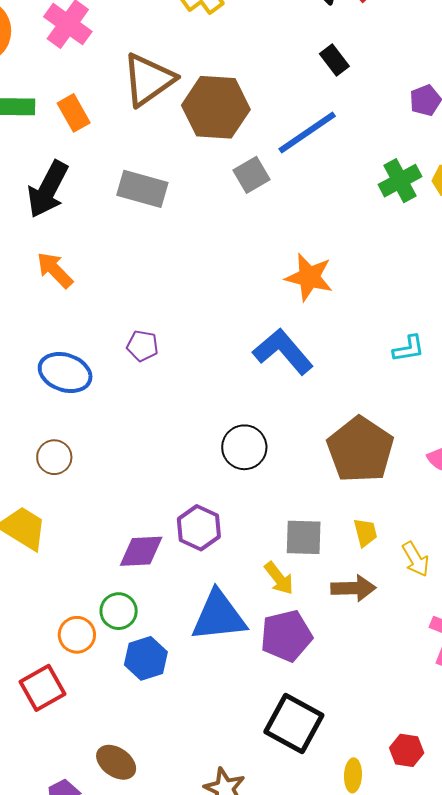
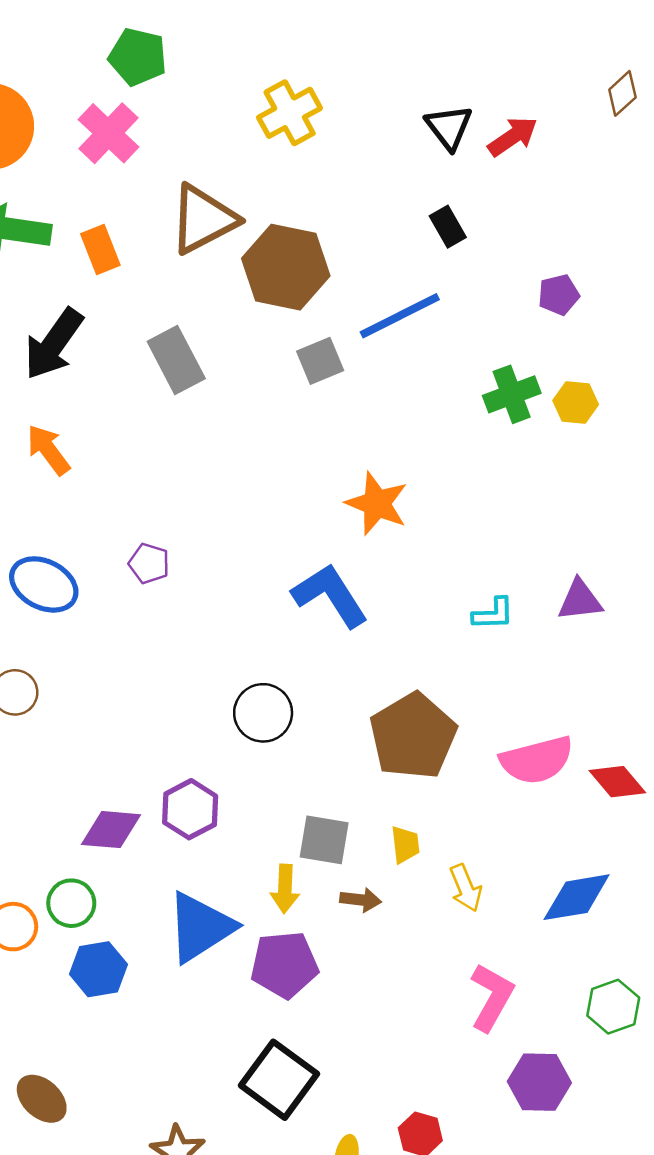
gray rectangle: (142, 189) -> (176, 360), turned 39
yellow arrow: (279, 578) -> (285, 889), turned 33
brown arrow: (353, 588) -> (361, 900), moved, size x0.7
blue triangle: (219, 616) -> (200, 927), turned -34

